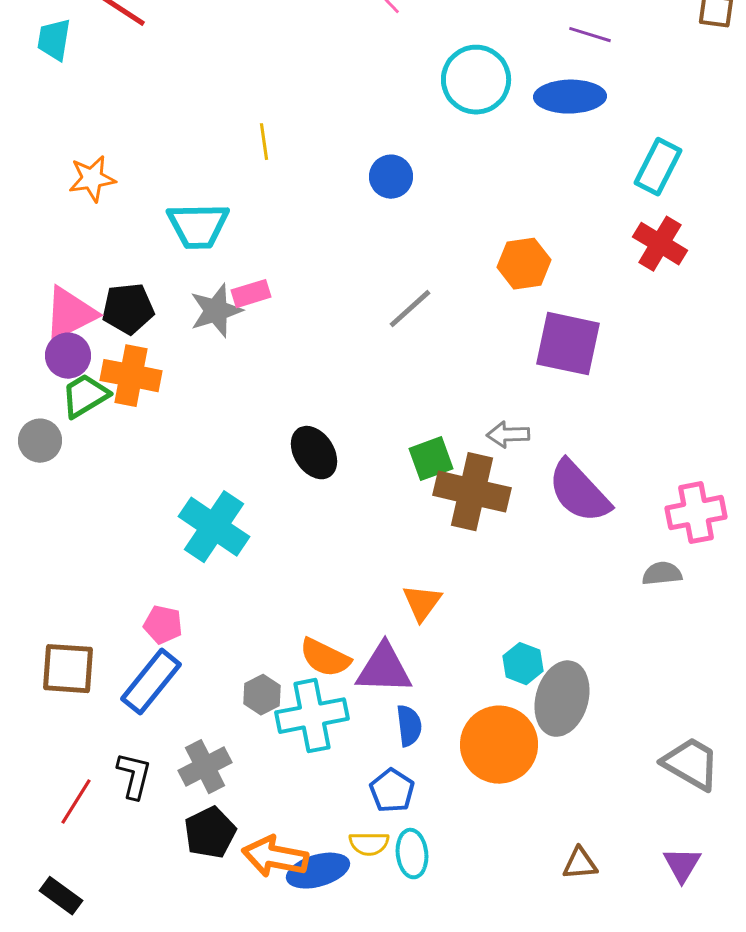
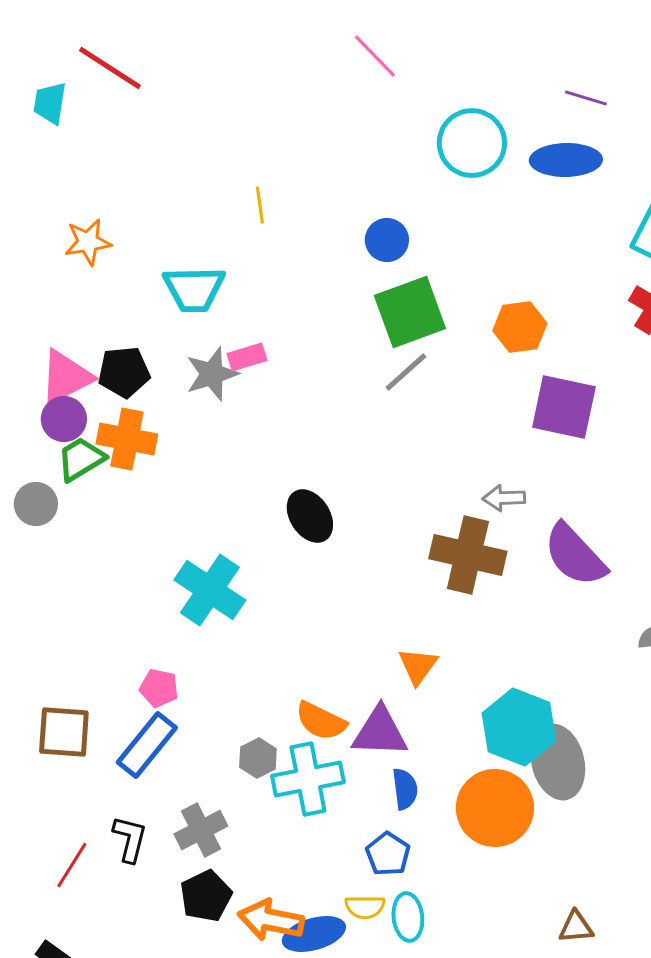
green square: (431, 459) -> (410, 312), moved, size x1.6
cyan hexagon: (523, 664) -> (519, 727), size x1.8
gray ellipse: (562, 699) -> (558, 762), turned -30

